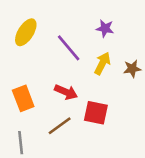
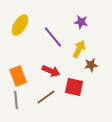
brown star: (132, 69) -> (91, 65), moved
gray line: (21, 143) -> (16, 100), moved

